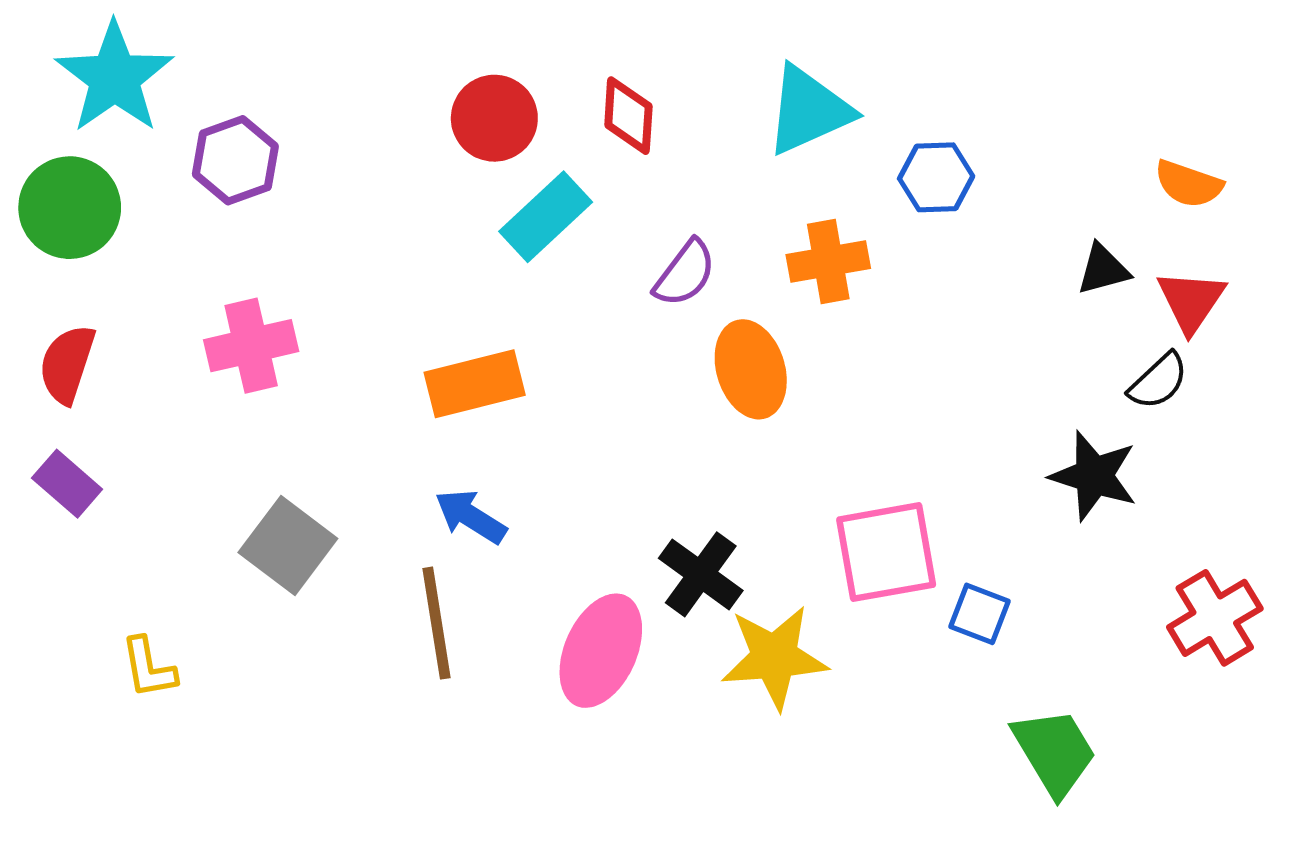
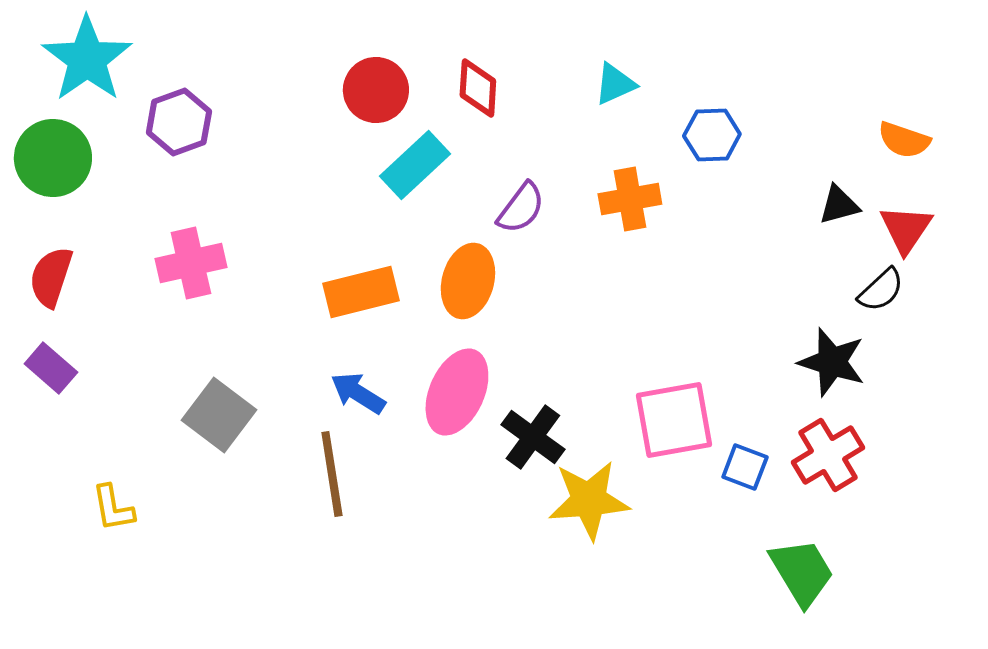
cyan triangle: (809, 110) -> (615, 84), size x0.6
orange ellipse: (751, 369) -> (468, 281), moved, turned 32
red cross: (1215, 618) -> (828, 455), moved
pink ellipse: (601, 651) -> (457, 392), moved

